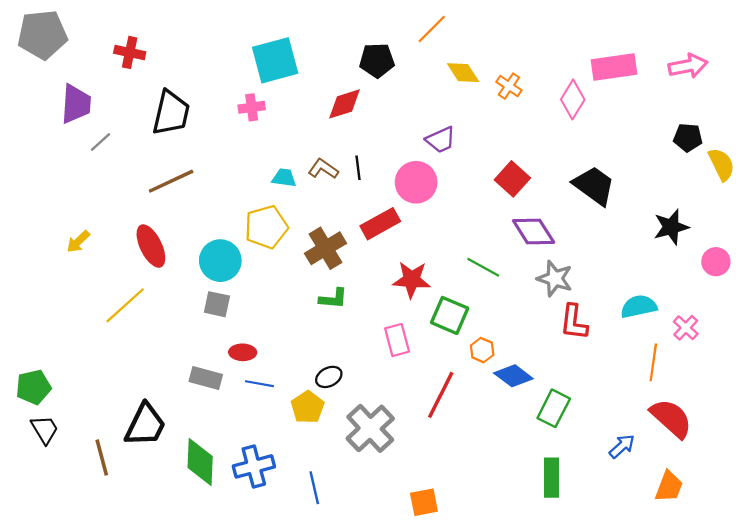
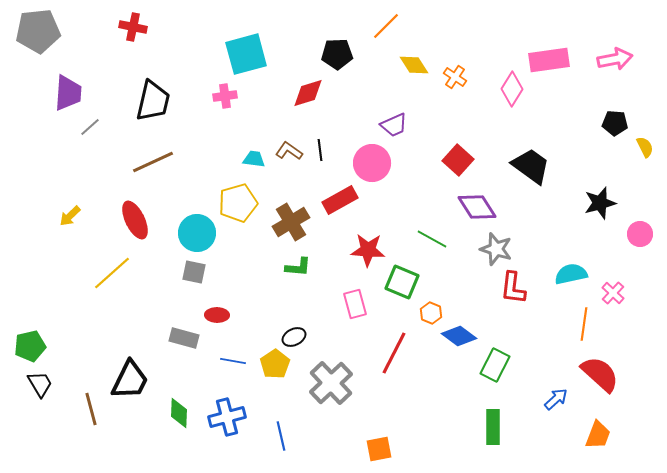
red cross: (130, 52) -> (133, 27), moved
yellow semicircle: (722, 164) -> (645, 147), size x0.7
blue line: (259, 384) -> (233, 361), moved
green diamond: (200, 462) -> (179, 413), size x0.7

